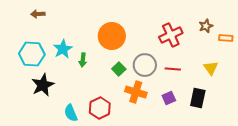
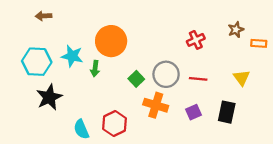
red cross: (171, 35) -> (196, 40), size x0.7
orange circle: (112, 36) -> (111, 41), moved
cyan star: (63, 49) -> (72, 56), turned -30

